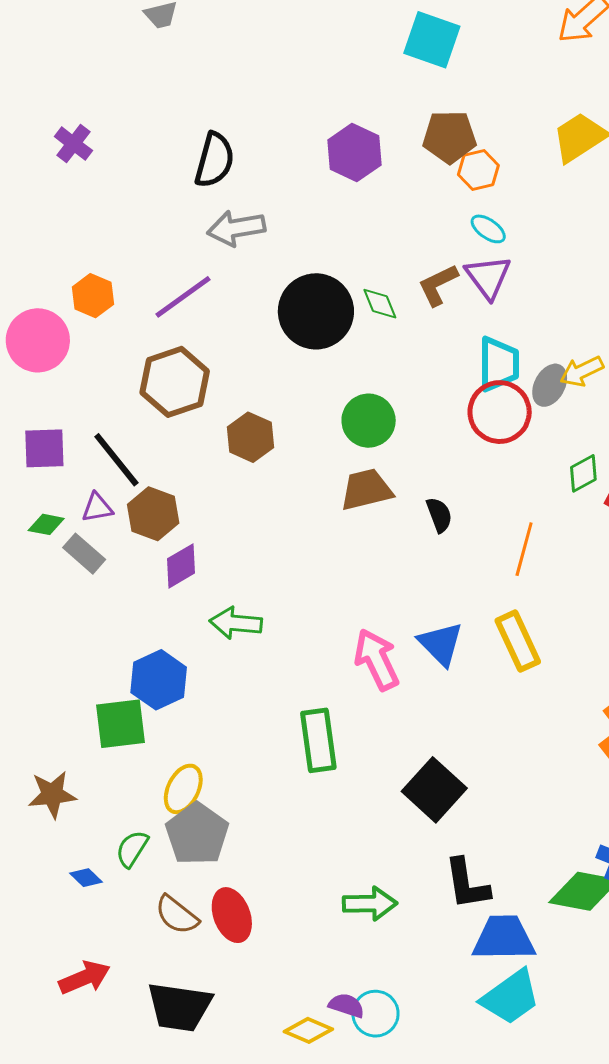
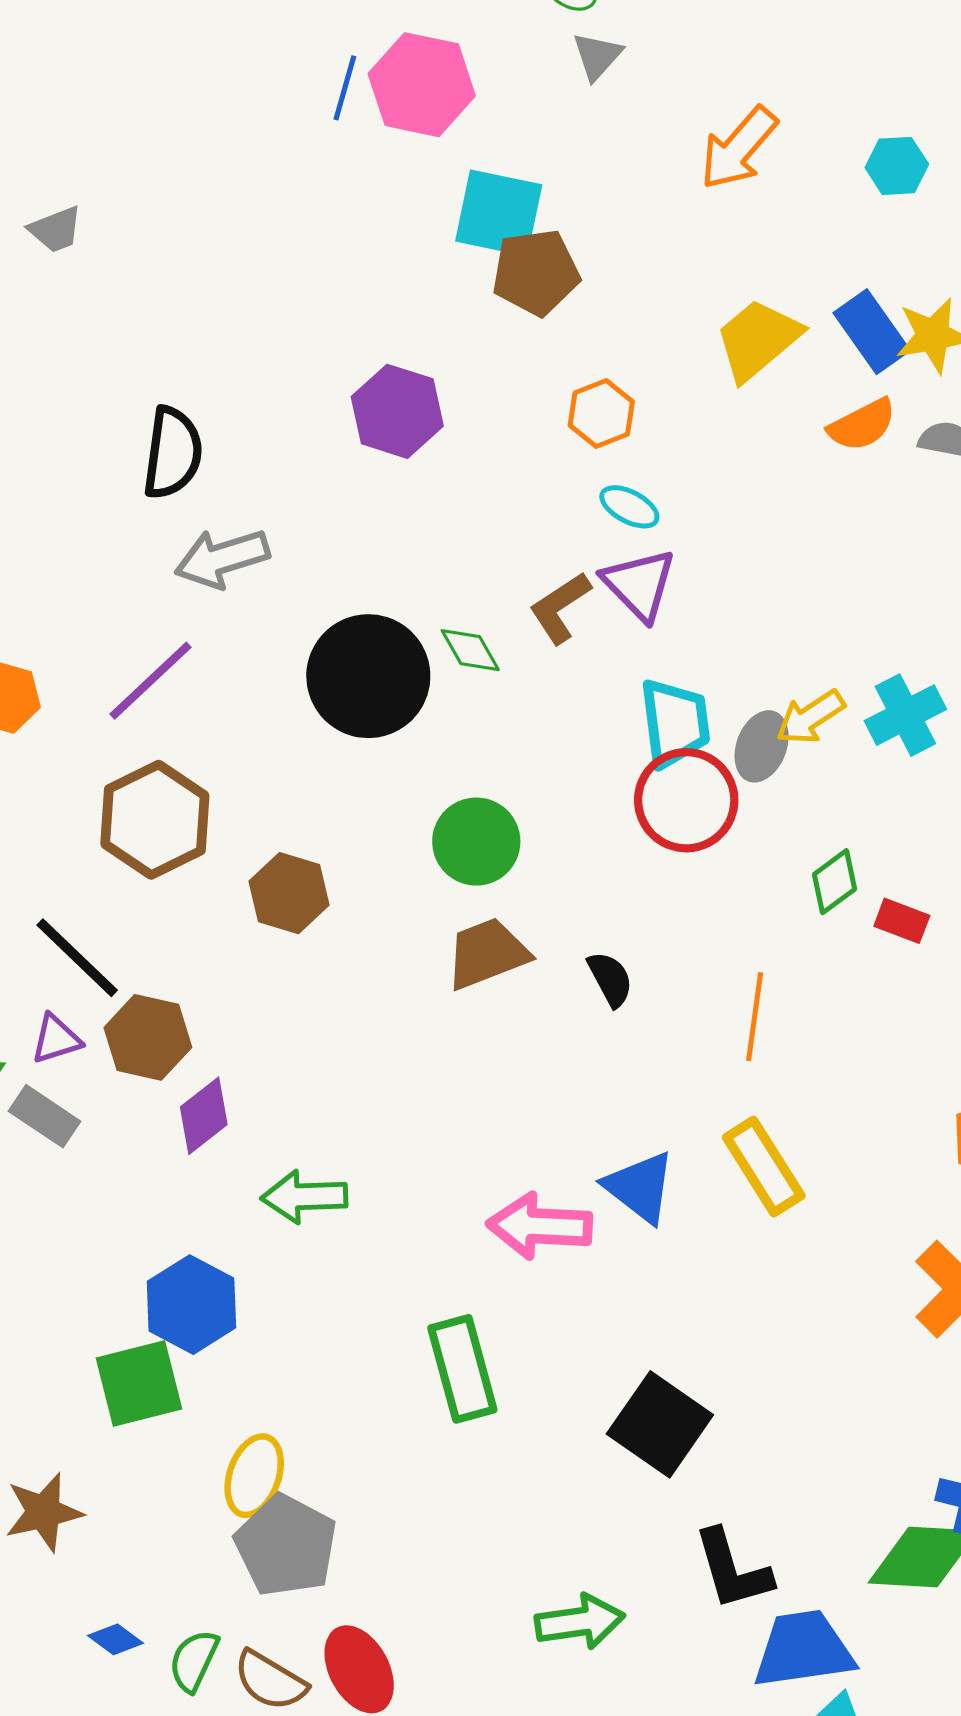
brown pentagon: (450, 137) -> (536, 272), moved
pink arrow: (377, 660) -> (540, 1226), turned -54
green semicircle: (132, 849) -> (194, 1661), moved

